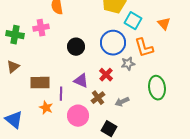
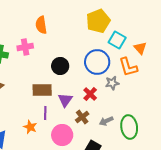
orange triangle: (164, 24) -> (140, 48), moved
purple triangle: (81, 81) -> (65, 100), turned 42
brown rectangle: (40, 83) -> (42, 90), moved
green ellipse: (157, 88) -> (129, 127), moved

